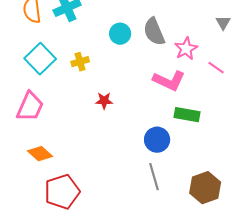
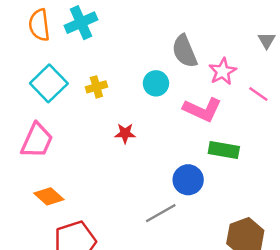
cyan circle: (120, 34) -> (156, 83), moved
gray line: (154, 177) -> (161, 213), moved, turned 76

